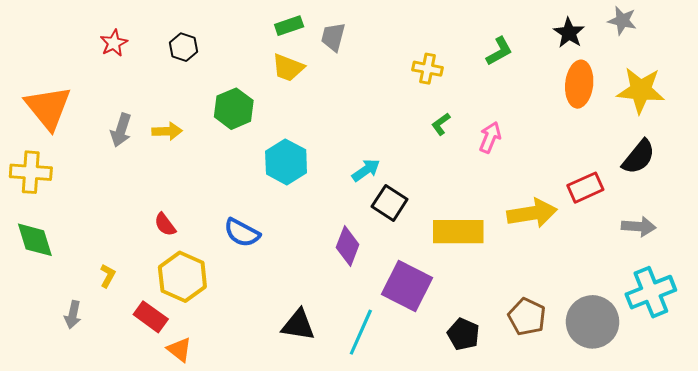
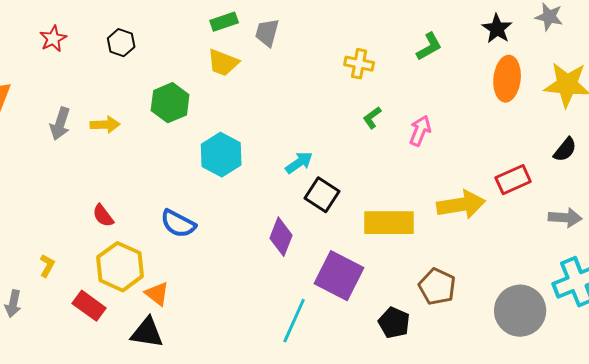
black semicircle: (639, 157) -> (565, 150), size x0.7
brown pentagon: (527, 317) -> (437, 287), moved
black triangle: (298, 325) -> (147, 333), moved
orange triangle: (179, 350) -> (157, 294), moved

